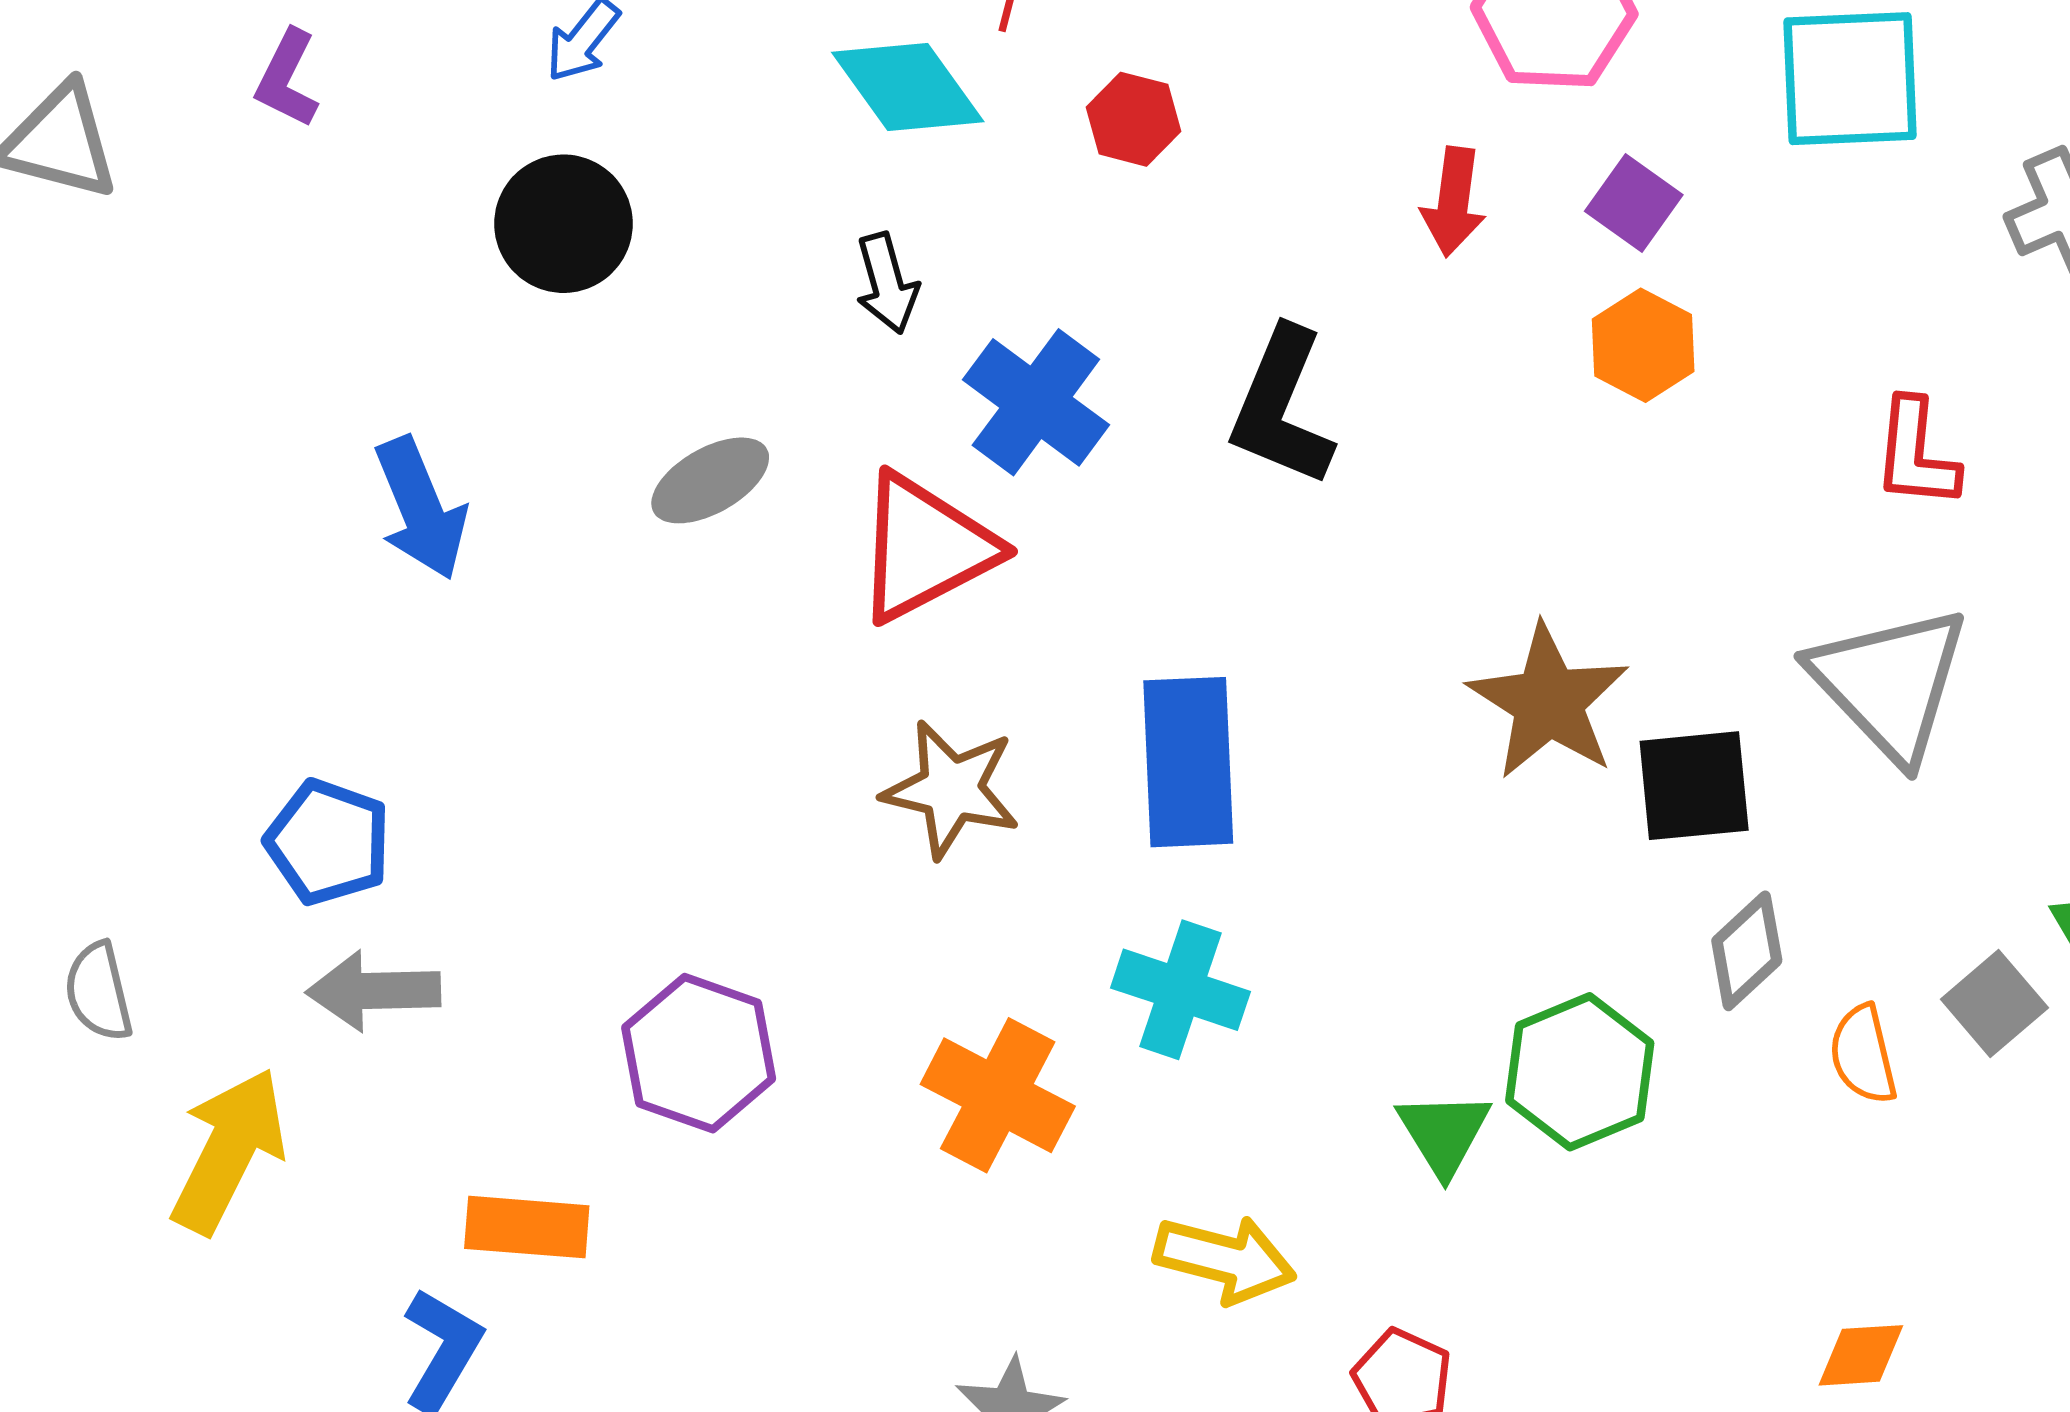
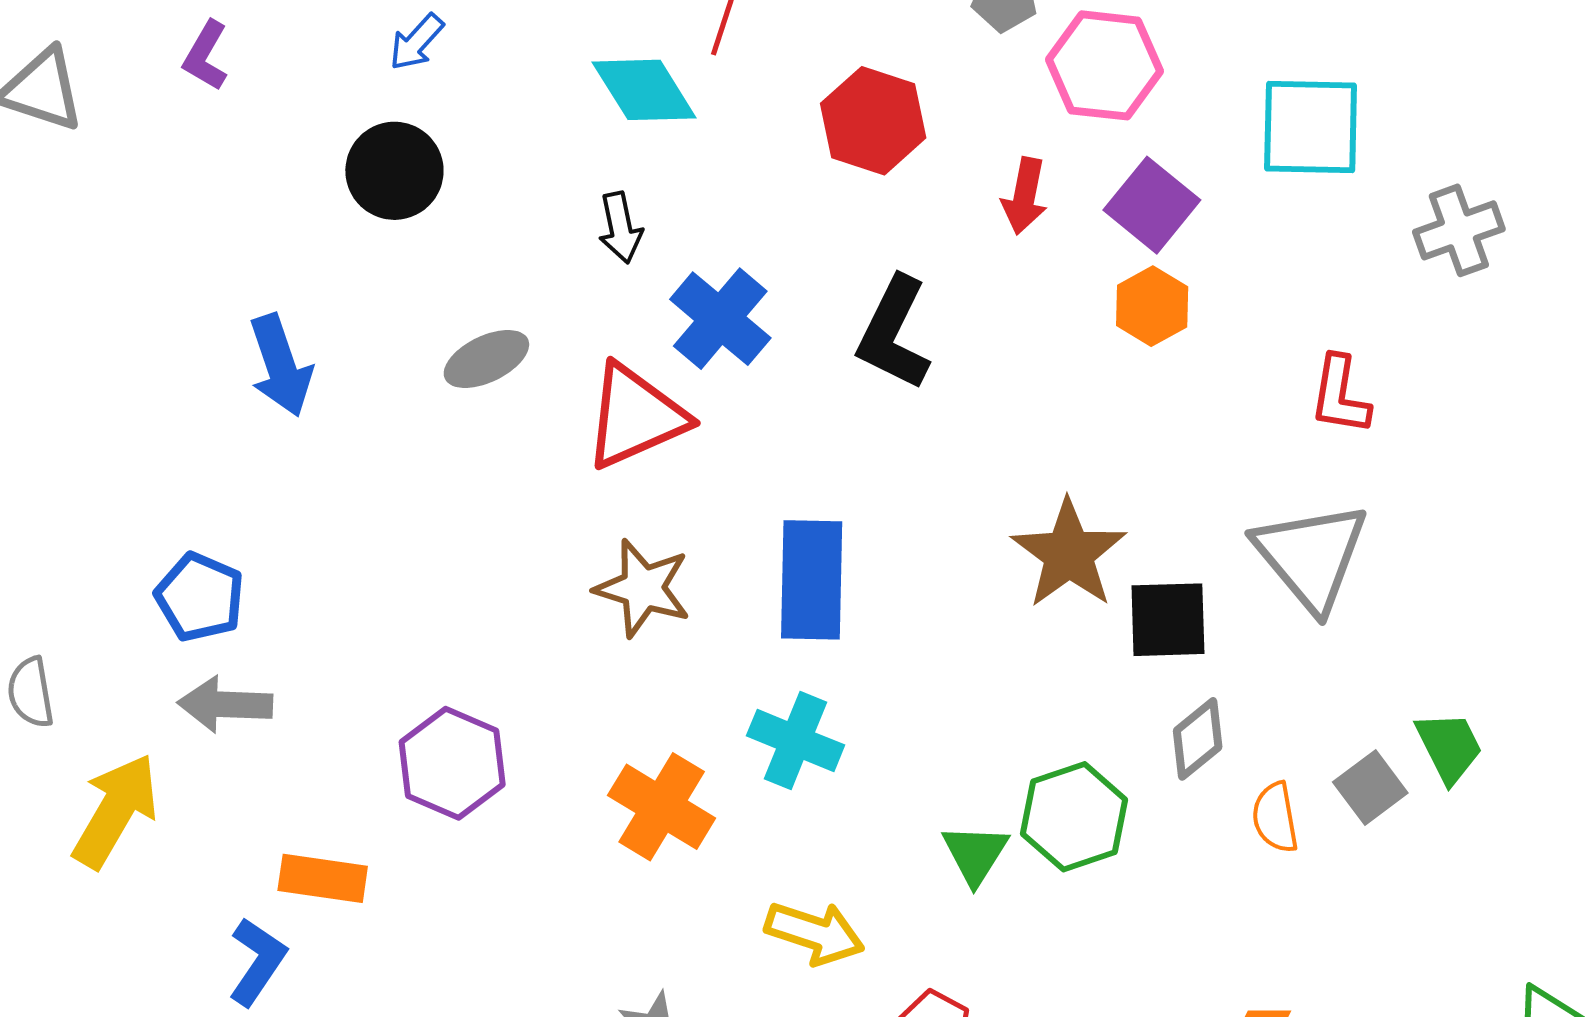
red hexagon: (1133, 119) -> (873, 121), moved, size x1.6
purple square: (1634, 203) -> (1152, 205), size x1.4

